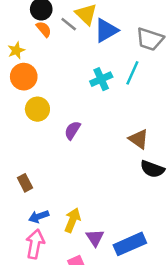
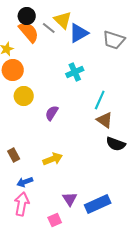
orange semicircle: (44, 29) -> (29, 32), size x1.6
cyan line: (132, 73) -> (100, 100), moved
yellow arrow: (72, 220) -> (53, 159), moved, turned 48

